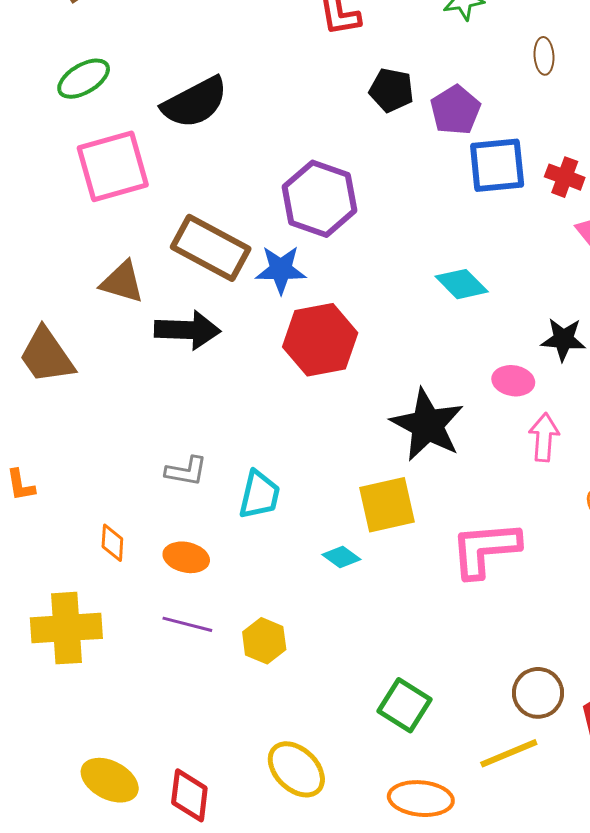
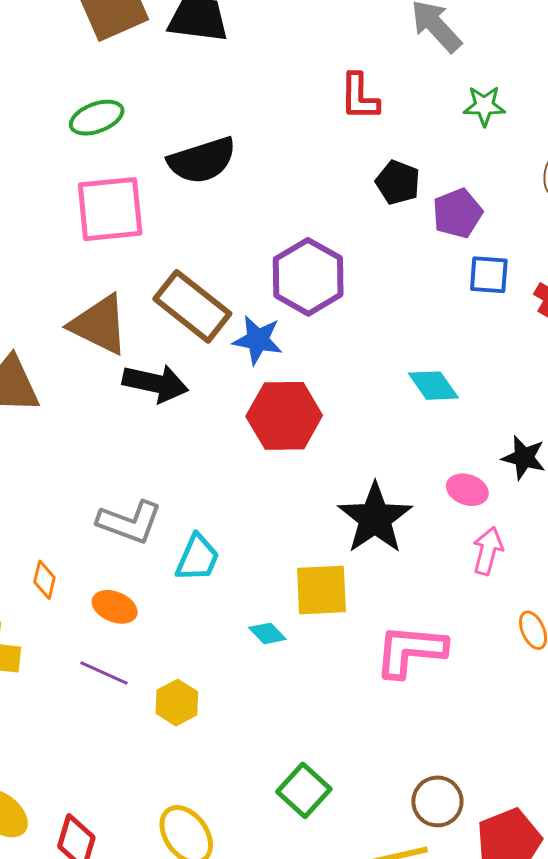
blue square: (497, 165) -> (489, 275), size x0.7
brown triangle: (122, 282) -> (99, 325), size x1.4
gray L-shape: (186, 471) -> (129, 522), size x1.5

